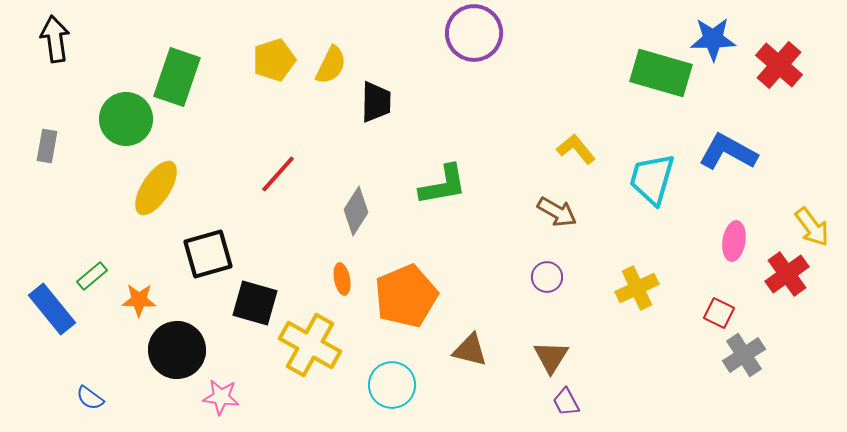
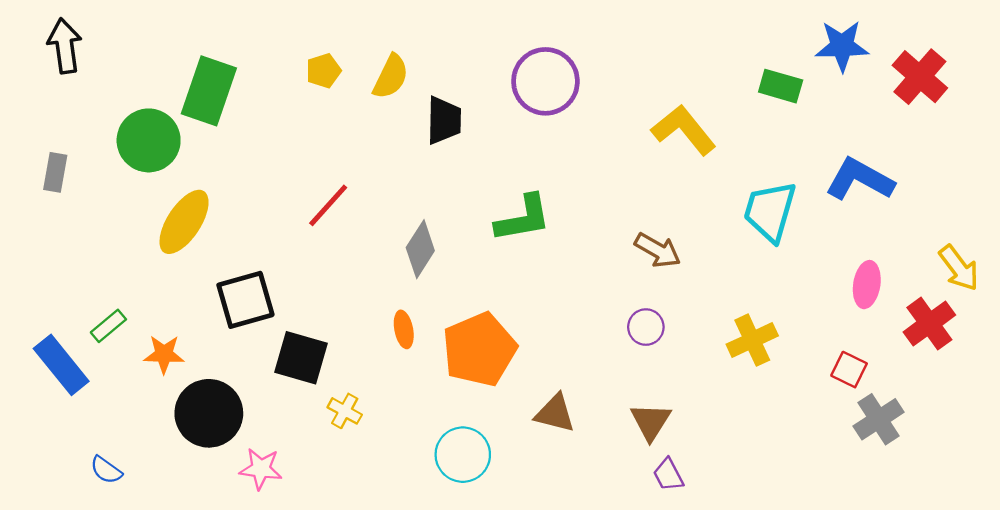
purple circle: (474, 33) -> (545, 81), moved
yellow pentagon: (274, 60) -> (323, 71), size x0.7
green rectangle: (661, 73) -> (781, 86), size x0.6
yellow L-shape: (576, 149) -> (684, 130), moved, size x1.4
yellow cross: (310, 345) -> (345, 411), moved, size x0.5

